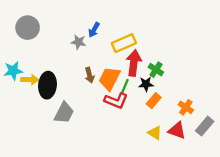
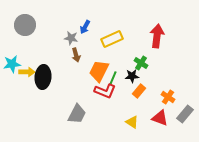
red arrow: (134, 63) -> (157, 36), moved
brown arrow: (90, 75) -> (76, 55), moved
gray trapezoid: (64, 113) -> (77, 114), moved
yellow triangle: (155, 133) -> (132, 122), moved

